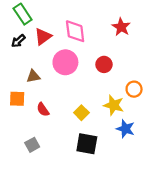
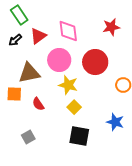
red star: (121, 27) -> (111, 27), turned 30
red circle: (104, 64) -> (95, 62), size x1.6
brown triangle: (33, 76) -> (29, 73), size x1.6
yellow star: (114, 105) -> (68, 85), moved

